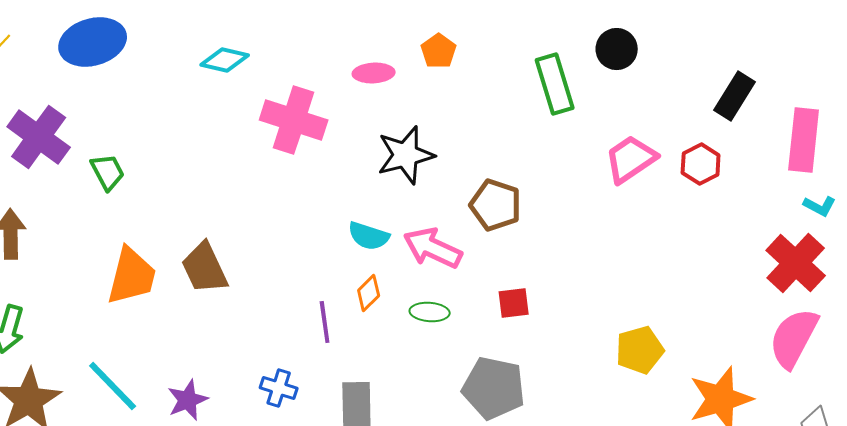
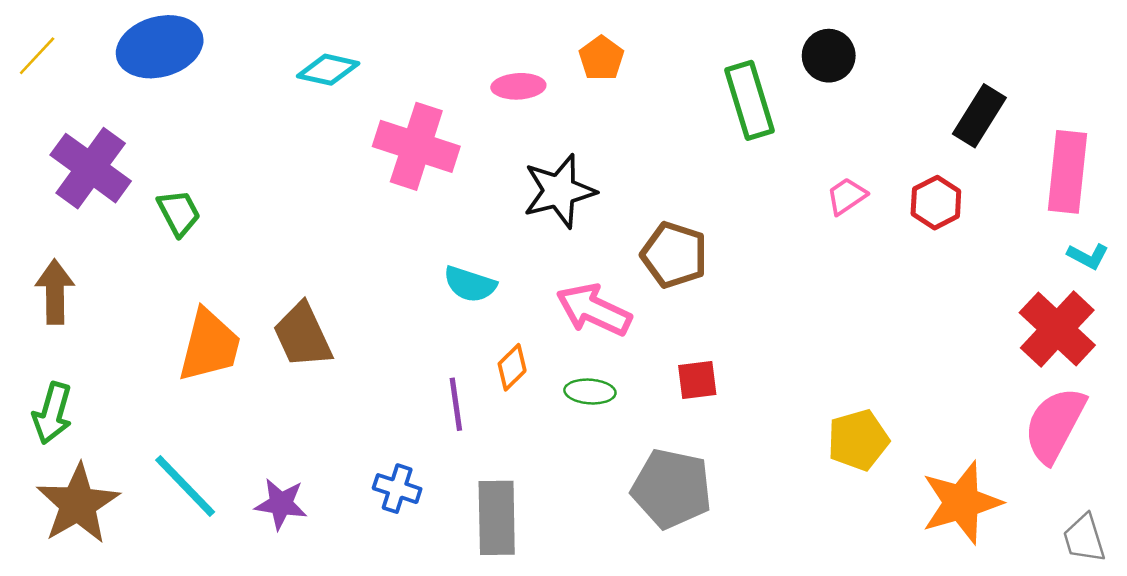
pink trapezoid: (631, 159) -> (847, 196), size x0.6
cyan semicircle: (369, 236) -> (470, 284), moved
purple star: (188, 400) -> (281, 504), turned 30

